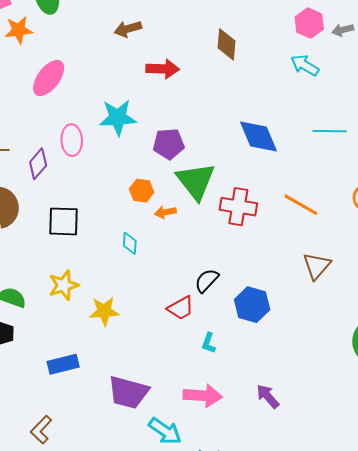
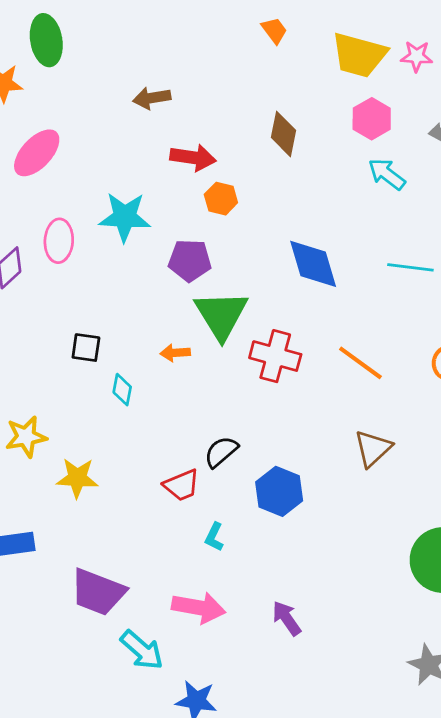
pink hexagon: (309, 23) -> (372, 119), moved
orange hexagon: (142, 191) -> (221, 199), moved
black square: (63, 221) -> (86, 348), moved, size x0.7

